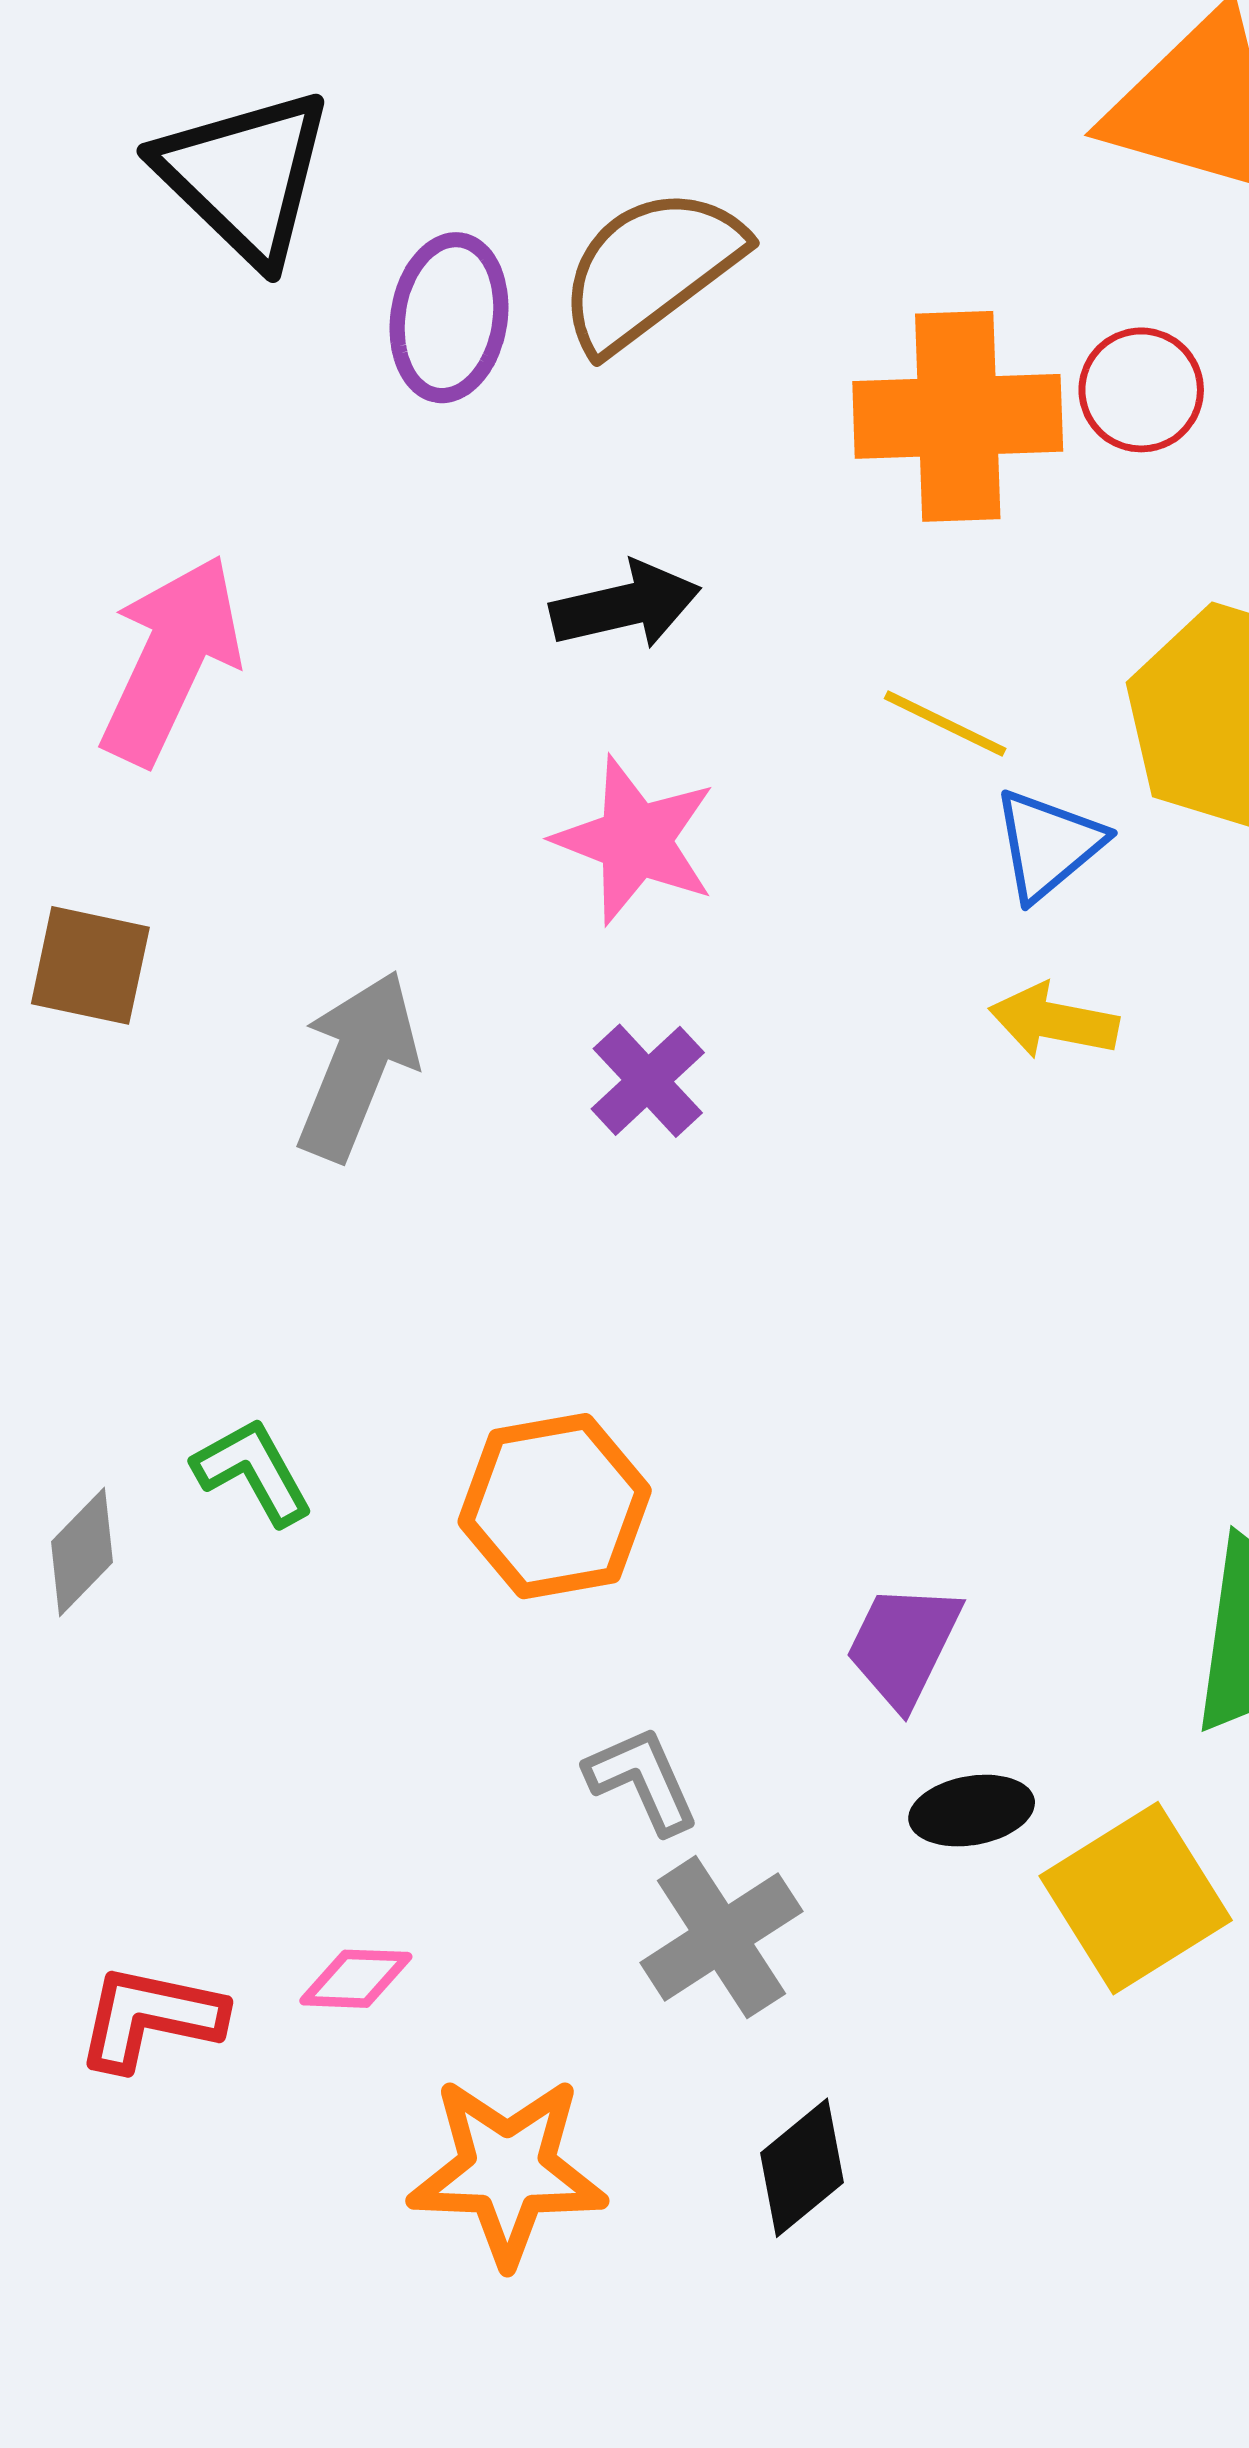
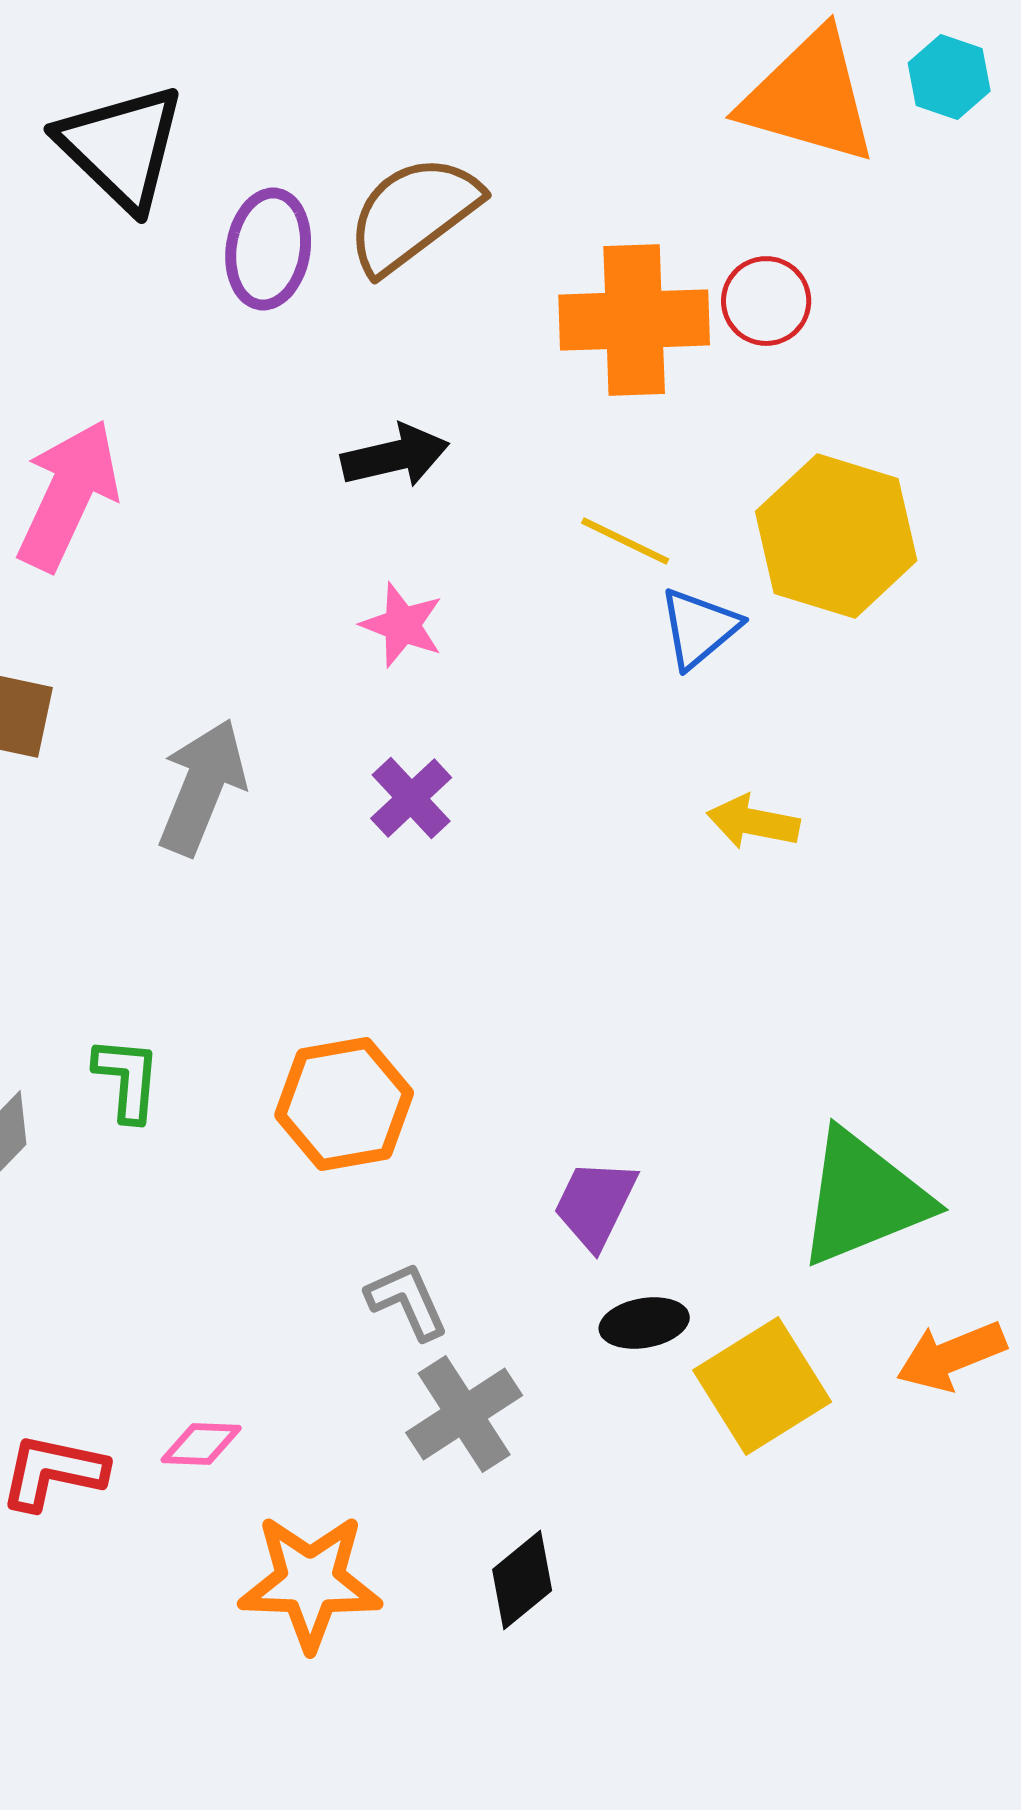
pink star: (635, 840) -> (402, 625), size x0.7
yellow arrow: (1054, 1021) -> (753, 822), moved
green L-shape: (253, 1471) -> (127, 1079), turned 34

